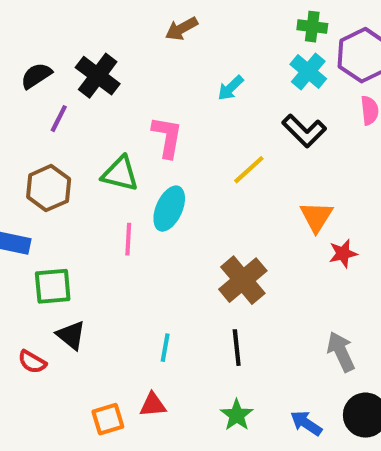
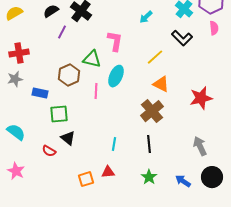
brown hexagon: (49, 188) -> (69, 75), moved
orange triangle: (316, 217) -> (161, 84), moved, turned -36
red star: (343, 254) -> (201, 98), size x1.6

